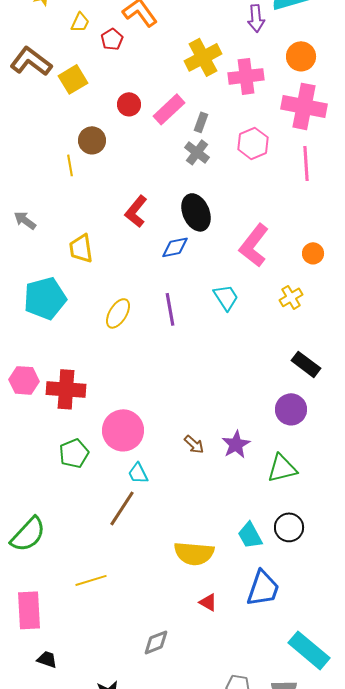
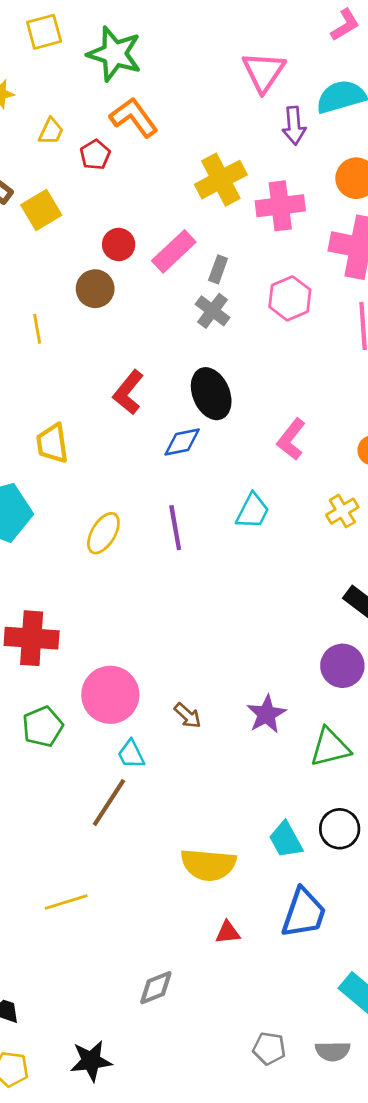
brown circle: (92, 140) -> (95, 289), moved
pink L-shape: (254, 245) -> (291, 439), size x0.7
cyan trapezoid: (226, 297) -> (253, 511), turned 60
brown arrow: (194, 444) -> (188, 716), moved
red triangle: (208, 602) -> (228, 932), turned -36

